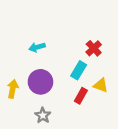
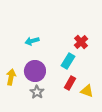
yellow triangle: (101, 85) -> (87, 91), moved
gray star: (43, 115) -> (37, 92), moved

